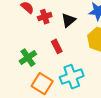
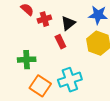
red rectangle: (57, 46) -> (60, 42), moved
green cross: (28, 58) -> (27, 60), turned 30

